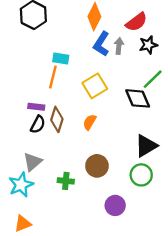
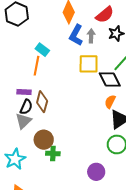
cyan rectangle: (61, 59) -> (42, 50), turned 32
yellow square: (95, 86) -> (89, 64), moved, turned 35
orange semicircle: (90, 122) -> (110, 102), moved
gray triangle: (33, 162) -> (23, 121), moved
brown circle: (97, 166) -> (44, 140), moved

